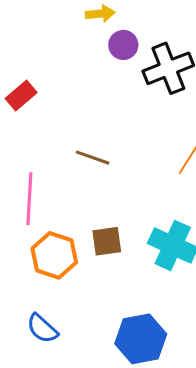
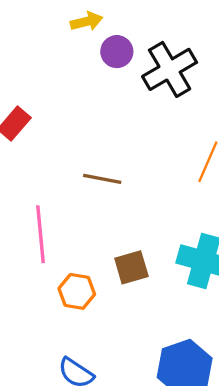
orange hexagon: (54, 255) -> (77, 291), size x0.7

